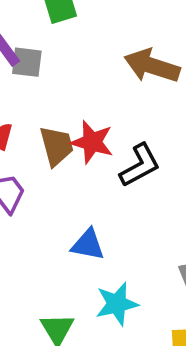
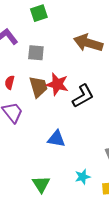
gray square: (27, 62) -> (36, 53), moved
cyan star: (117, 304) -> (83, 177), moved, size x0.7

